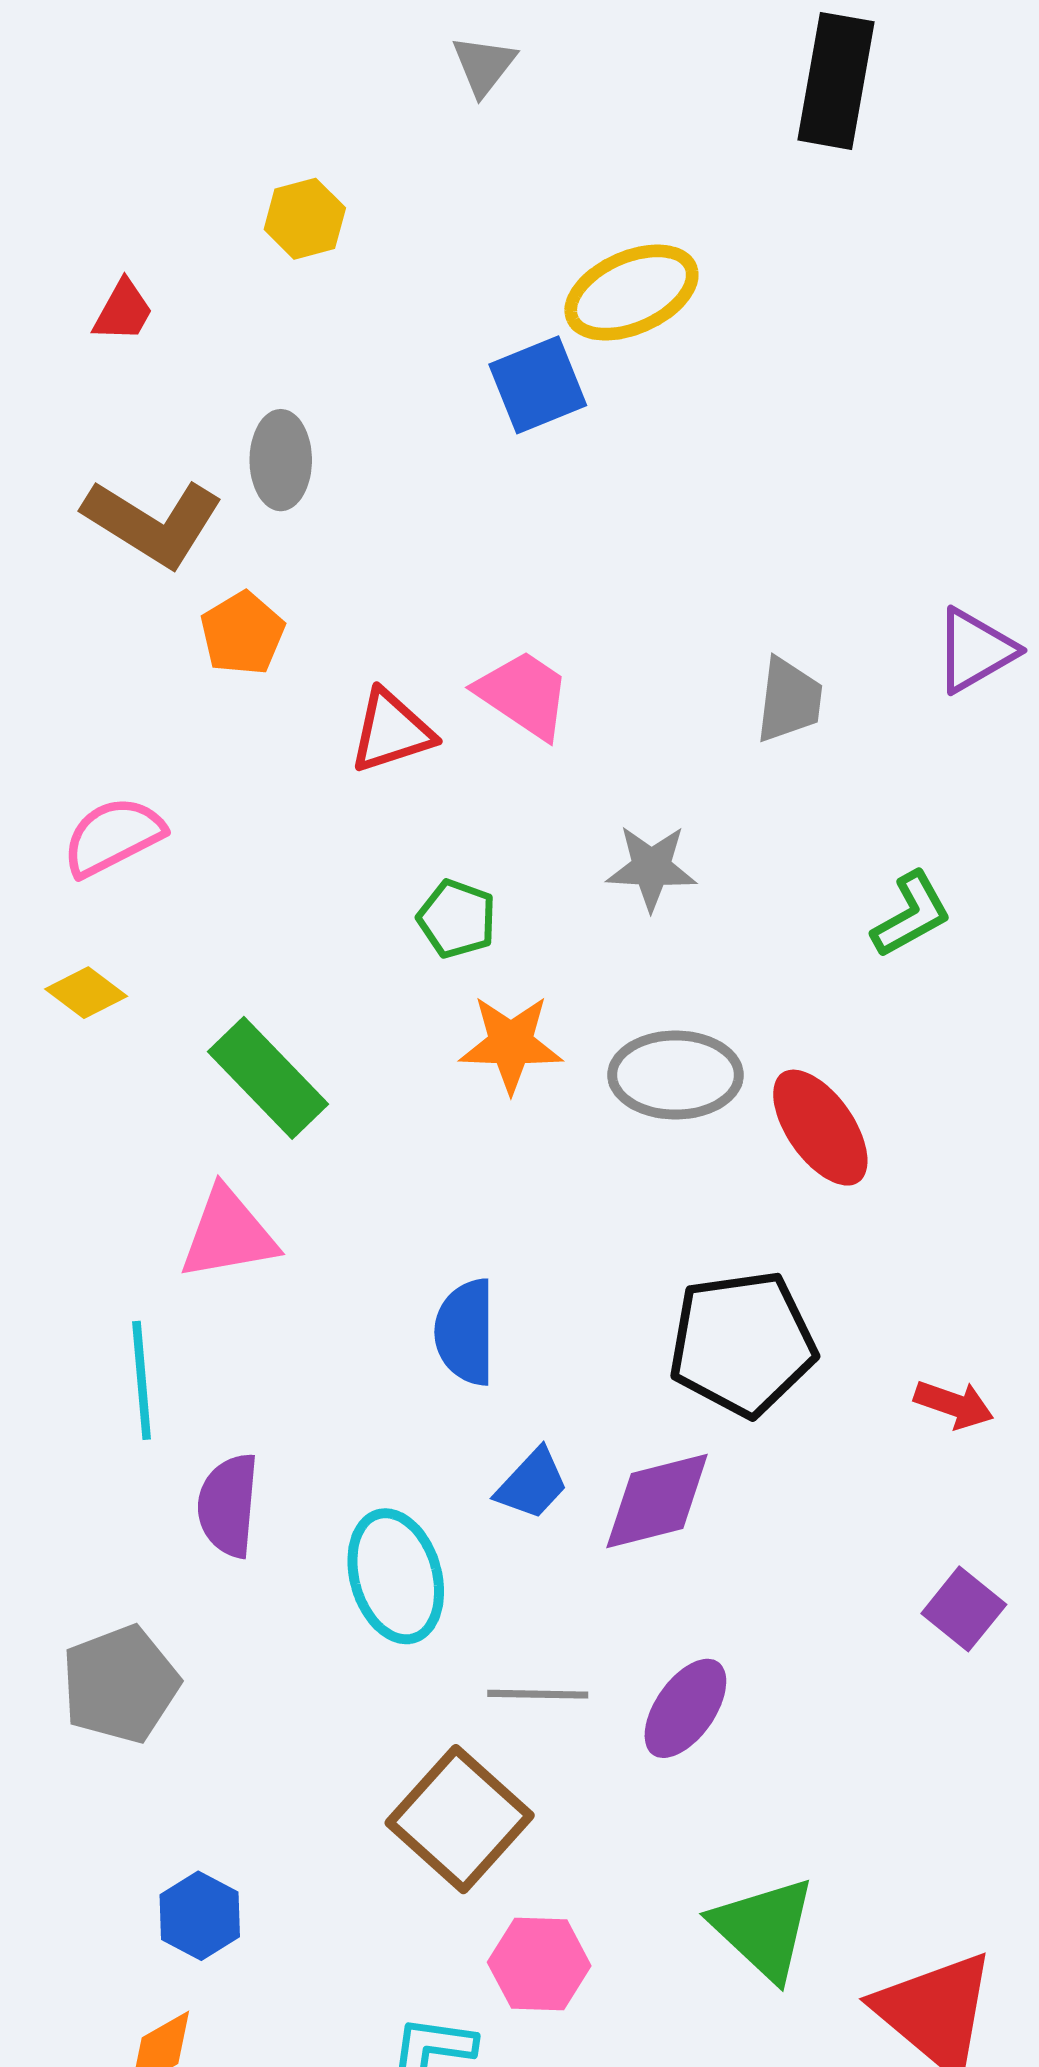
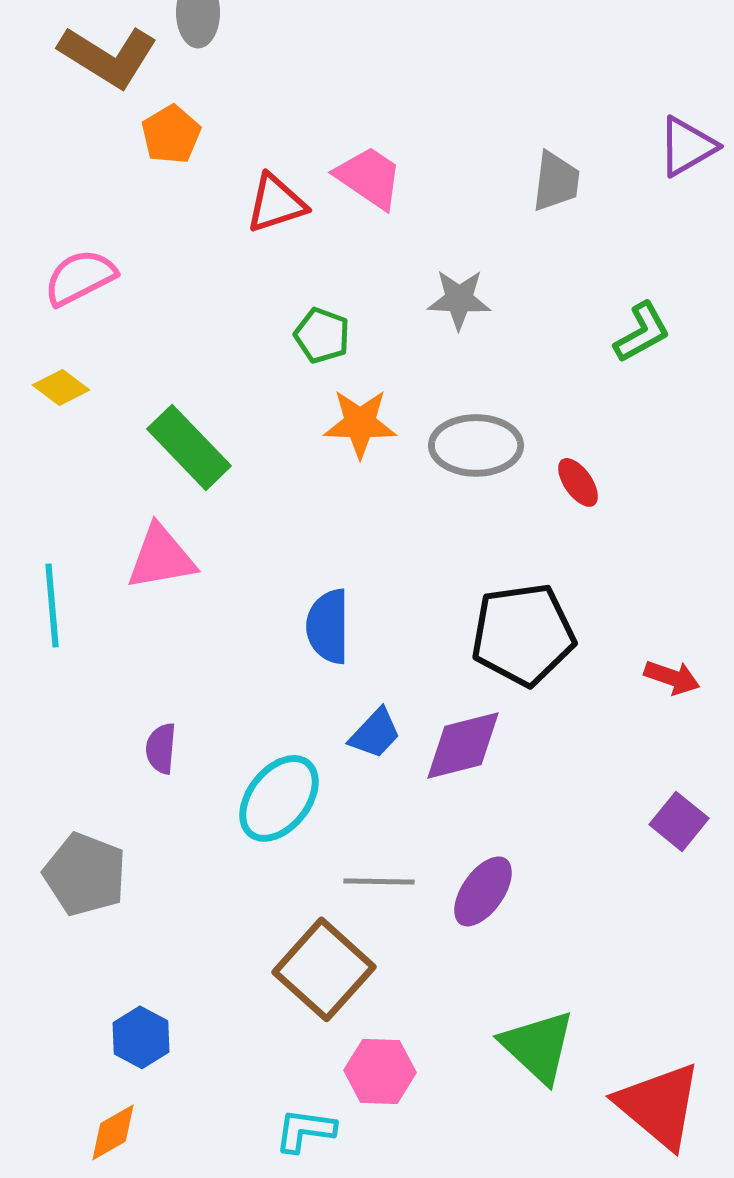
red ellipse: (820, 1128) -> (578, 482), size x0.6
cyan line: (142, 1380) -> (52, 605), moved
purple semicircle: (228, 1505) -> (161, 748), size x0.7
cyan ellipse: (396, 1576) -> (279, 798), turned 54
gray pentagon: (120, 1684) -> (85, 874), turned -30

